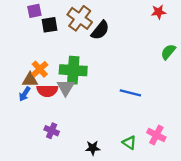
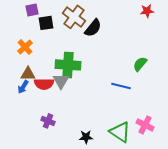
green semicircle: (168, 52) -> (140, 64), moved
orange cross: (40, 69) -> (25, 47), moved
green triangle: (129, 143) -> (120, 132), size x1.6

